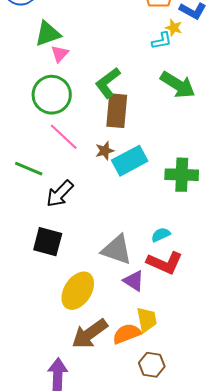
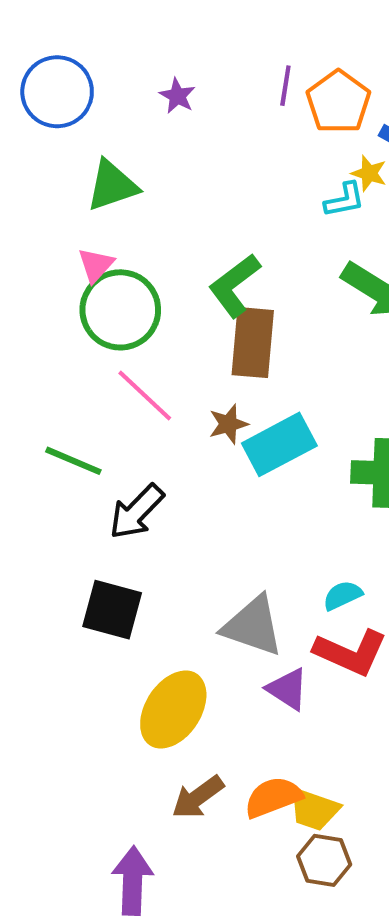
pink triangle: (60, 54) -> (96, 265), moved
yellow trapezoid: (147, 320) -> (314, 809), moved, turned 120
brown arrow: (90, 334) -> (198, 797), size x0.7

